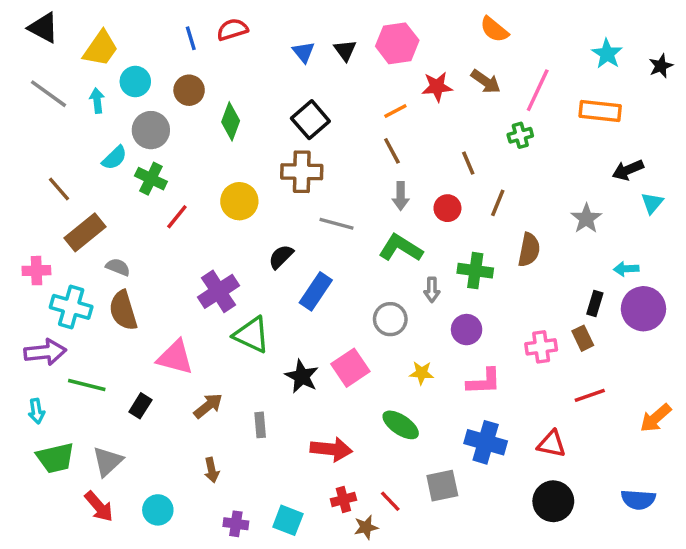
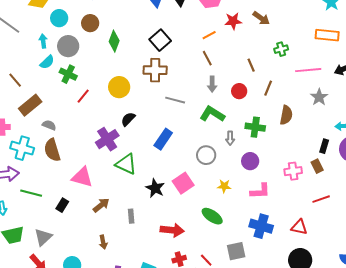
pink line: (538, 90) -> (308, 70), moved, turned 60
cyan arrow: (97, 101) -> (43, 41), moved
black semicircle: (281, 257) -> (128, 119), moved

